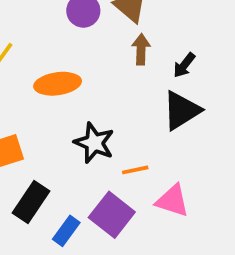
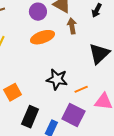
black arrow: (184, 65) -> (97, 10), moved
orange ellipse: (58, 84) -> (42, 37), moved

